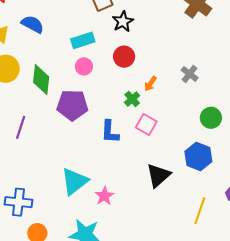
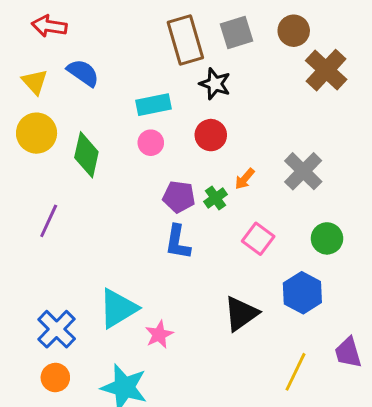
black star: (123, 22) -> (215, 84), turned -30
gray cross: (190, 74) -> (303, 171), size x1.5
purple pentagon: (72, 105) -> (179, 197), moved, size x0.7
pink square: (146, 124) -> (258, 239), moved
blue cross: (19, 202) -> (57, 329), moved, turned 32

